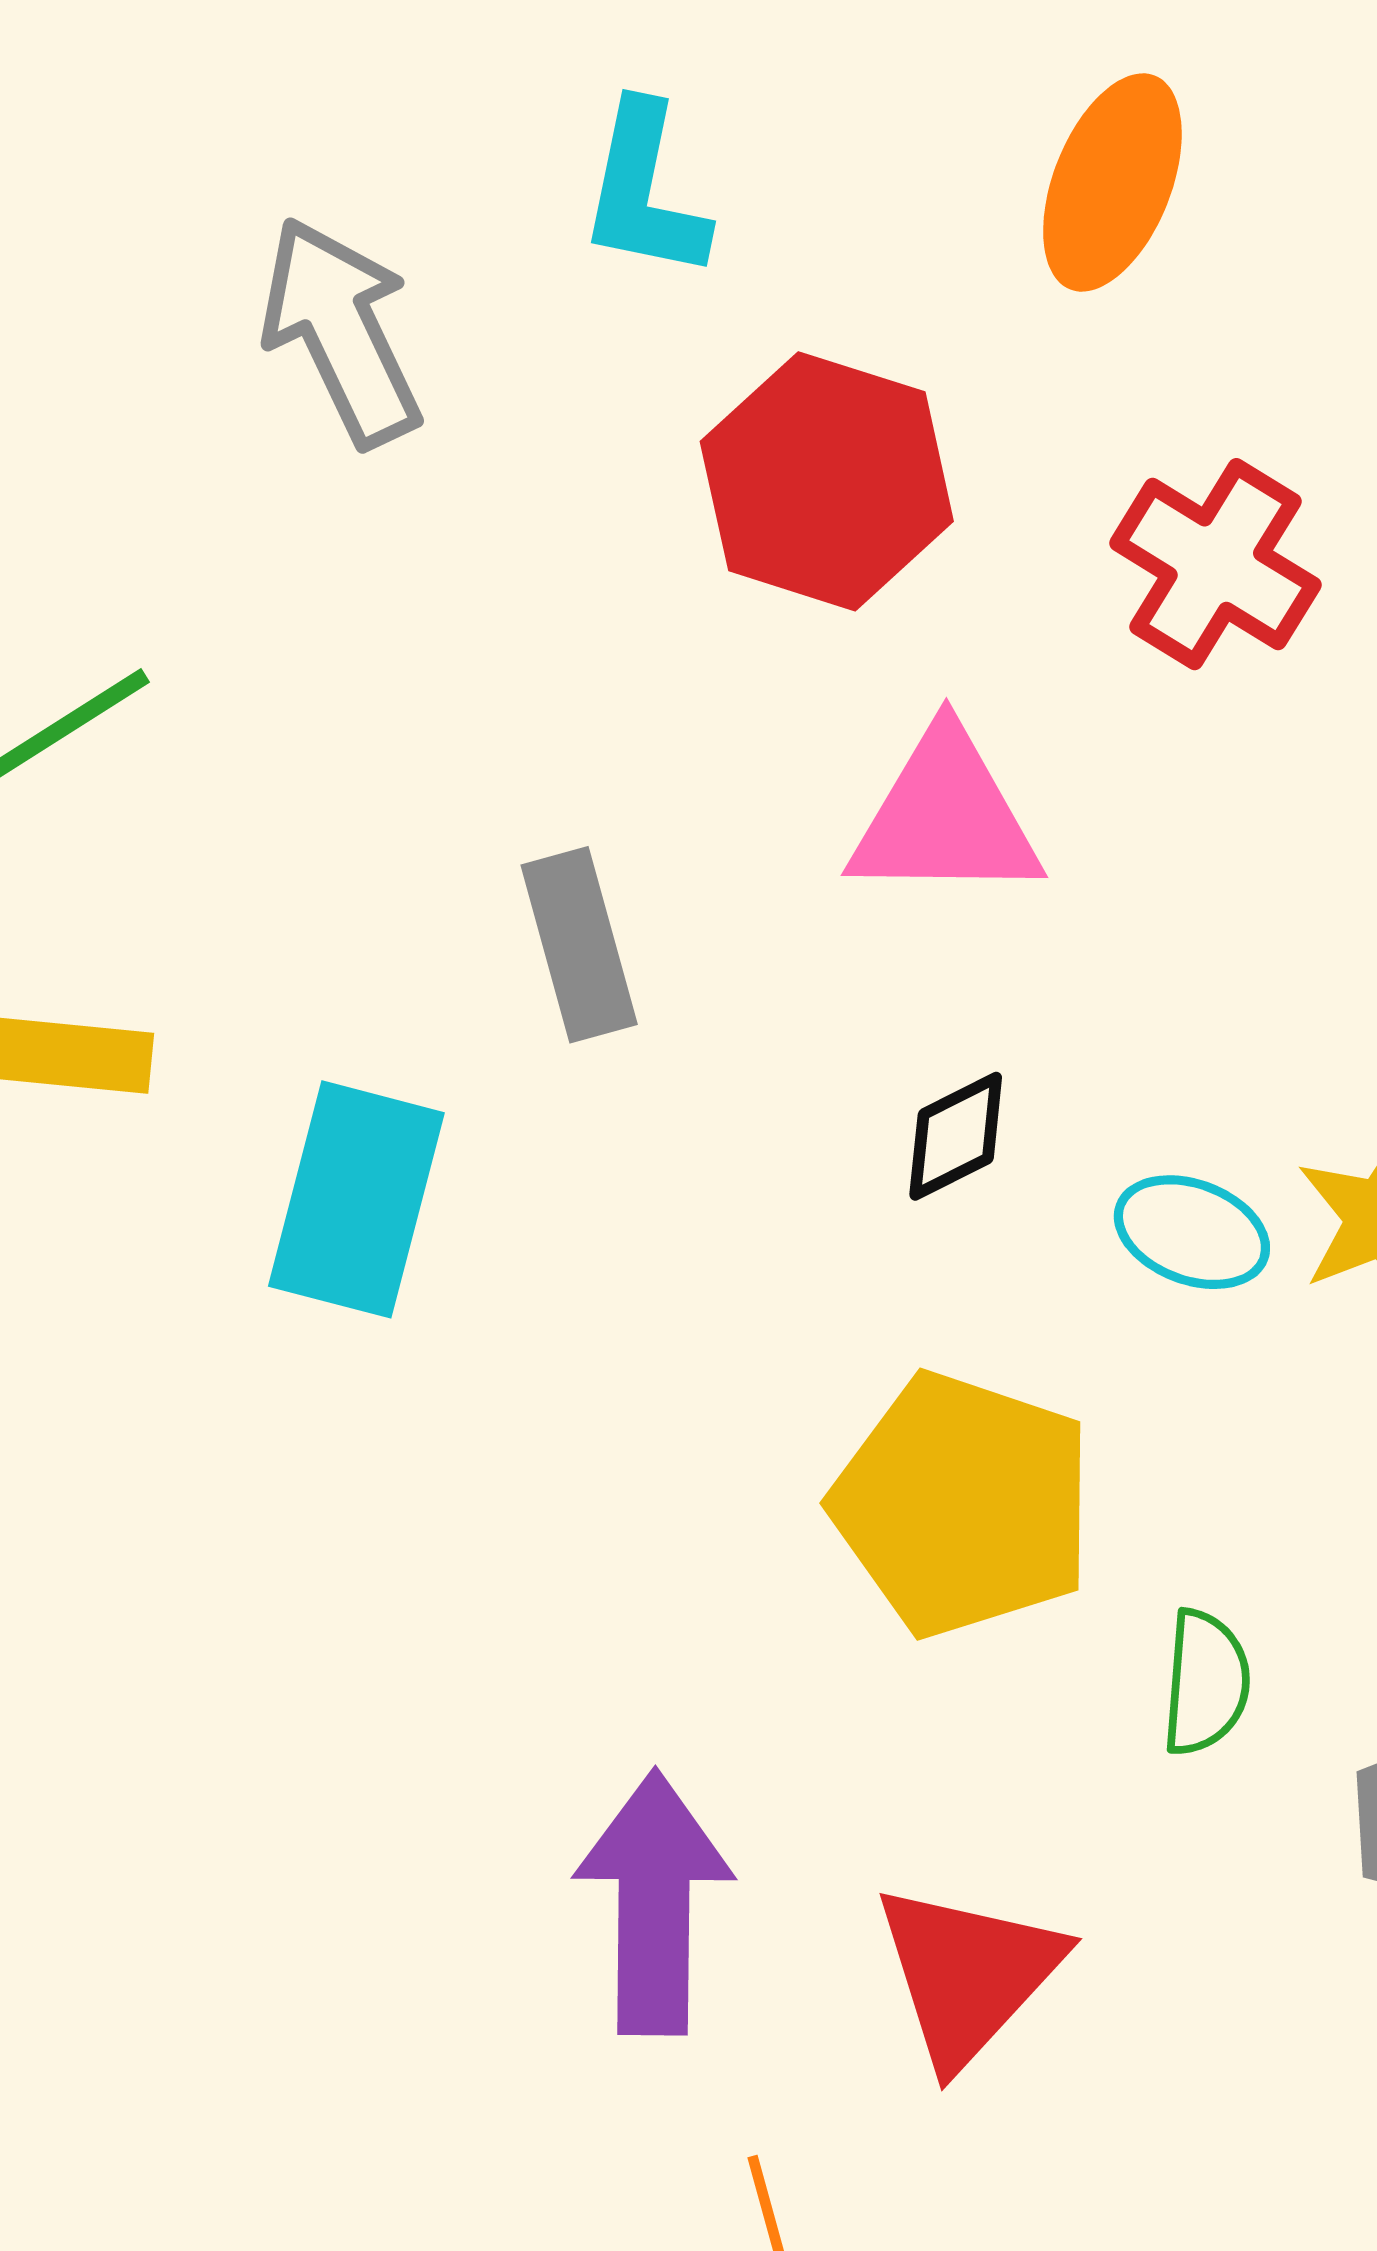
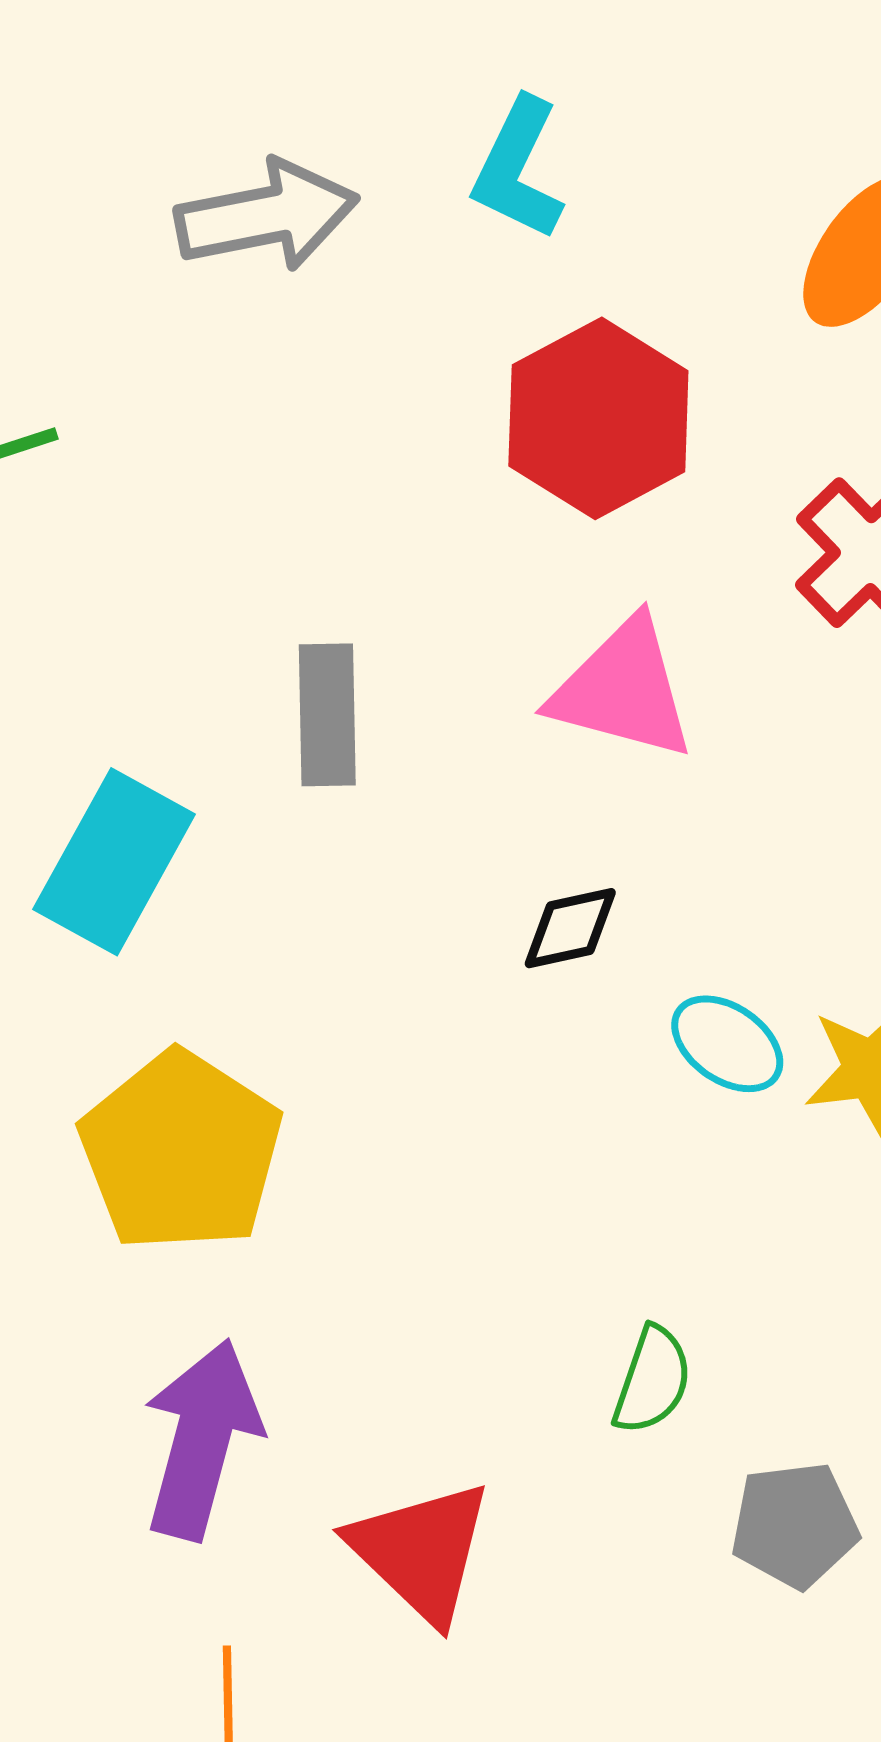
gray arrow: (341, 332) -> (267, 216), turned 90
yellow pentagon: (963, 1505) -> (181, 1152), moved
red triangle: (968, 1974) -> (421, 1552), turned -43

